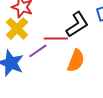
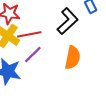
red line: (56, 38) -> (29, 34), moved

